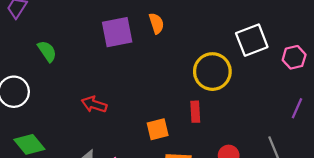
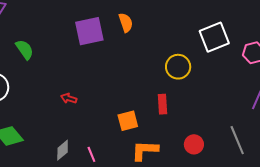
yellow circle: (212, 72) -> (178, 67), size x0.7
red arrow: (94, 104) -> (69, 98), size x0.7

